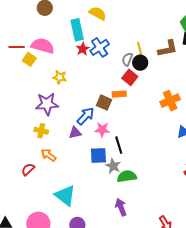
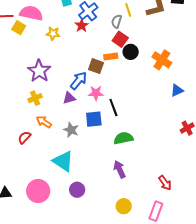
red star: (83, 49) -> (82, 25), moved
black circle: (140, 63) -> (131, 52), moved
yellow star: (60, 77) -> (53, 33), moved
orange cross: (170, 101) -> (162, 60), turned -30
purple star: (47, 104) -> (39, 71), turned -30
yellow cross: (41, 131) -> (35, 98), turned -32
gray star: (113, 166) -> (71, 130), moved

